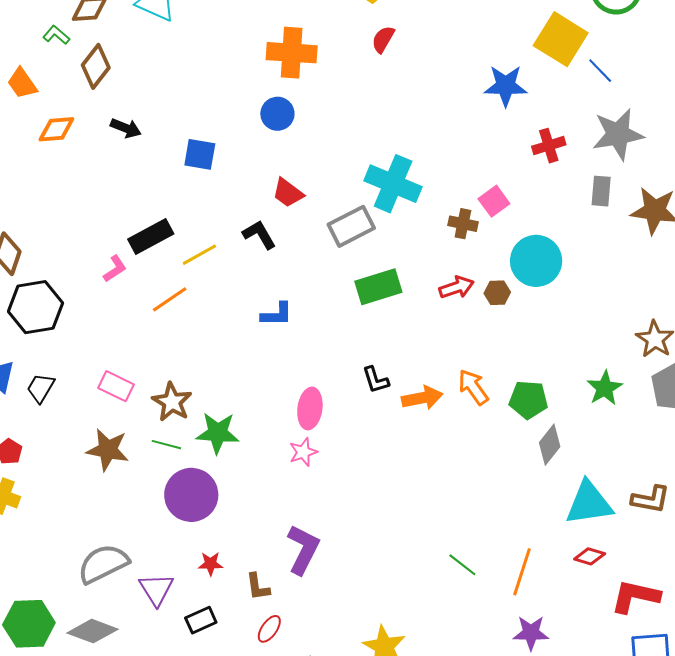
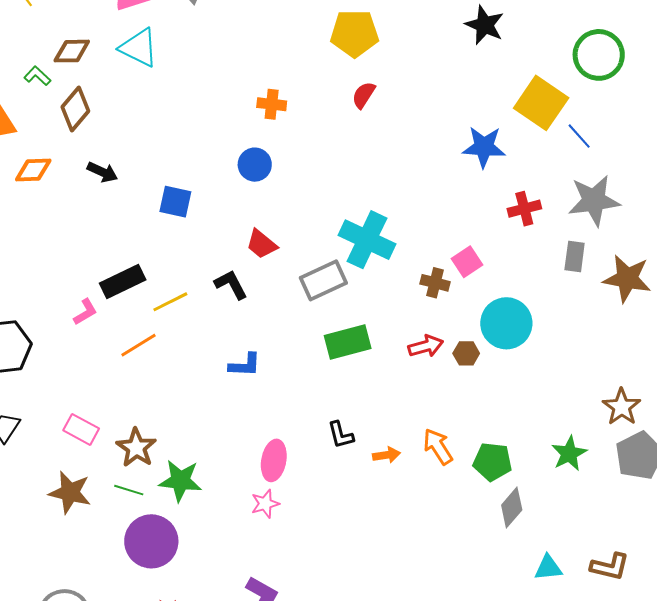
orange cross: (292, 53) -> (272, 104), size x0.6
orange arrow: (422, 398) -> (386, 455), size x0.7
cyan triangle: (589, 503) -> (548, 568), size x0.6

